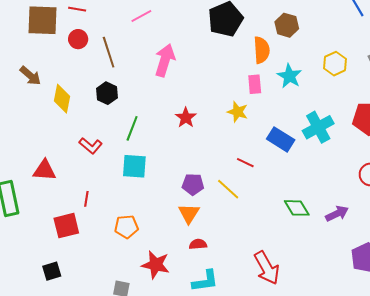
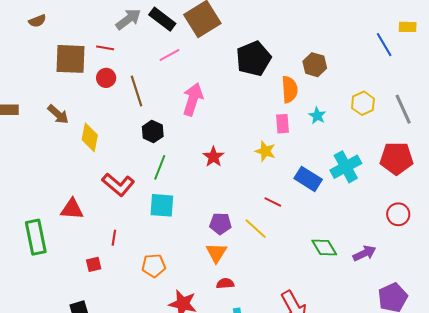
cyan star: (289, 76) -> (317, 116), size x0.7
black hexagon: (107, 93) -> (153, 132), moved
red L-shape: (91, 146) -> (118, 185), size x1.4
red square: (66, 226) -> (94, 264), size x0.6

